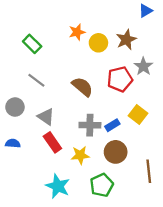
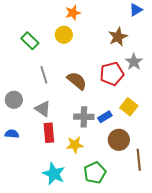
orange star: (77, 32) -> (73, 13), moved
yellow circle: (98, 43) -> (64, 35), moved
gray line: (36, 80) -> (44, 75), moved, turned 36
red rectangle: (52, 142) -> (49, 133), turned 30
brown circle: (116, 152) -> (119, 140), moved

